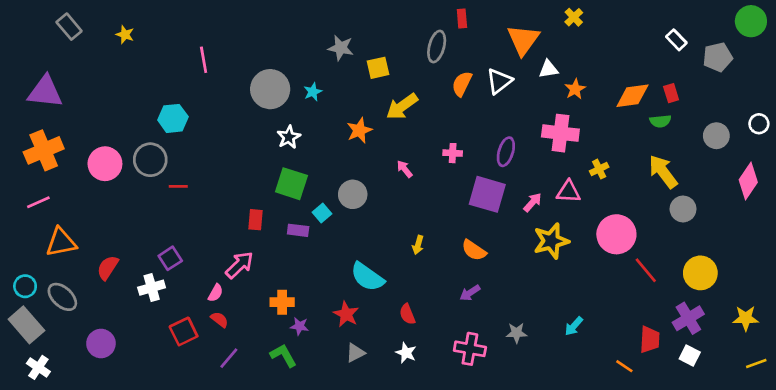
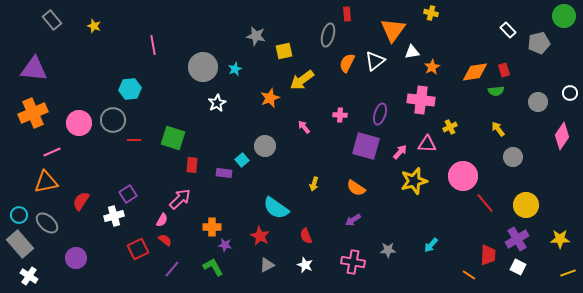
yellow cross: (574, 17) -> (431, 13), turned -32
yellow arrow: (663, 172) -> (498, 129), size x0.6
green square: (291, 184) -> (173, 138), moved
pink line: (38, 202) -> (52, 152), moved

